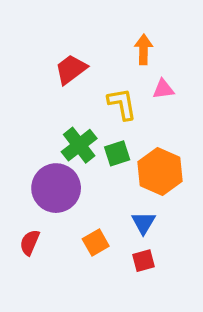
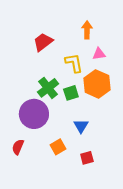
orange hexagon: (160, 172) -> (97, 84), moved
blue triangle: (143, 223) -> (81, 126), moved

